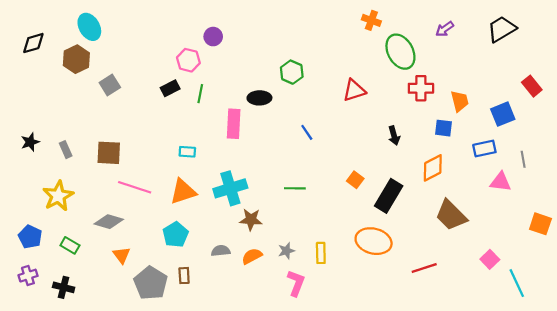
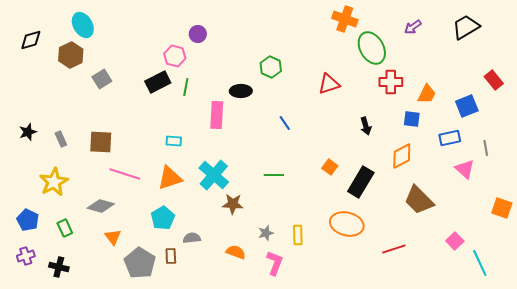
orange cross: (371, 20) -> (345, 19), size x1.4
black rectangle: (170, 88) -> (158, 82), size x1.4
orange trapezoid: (460, 101) -> (427, 94), turned 40
pink triangle: (501, 182) -> (465, 169), turned 35
cyan cross: (230, 188) -> (214, 175), turned -32
green rectangle: (70, 245) -> (65, 228), turned 36
gray semicircle: (221, 251) -> (192, 238), moved
orange semicircle: (252, 256) -> (236, 252), moved, turned 48

